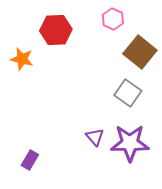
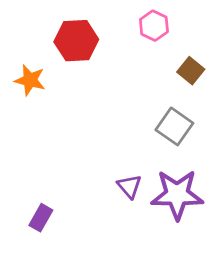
brown square: (140, 52) -> (191, 71), size x0.6

